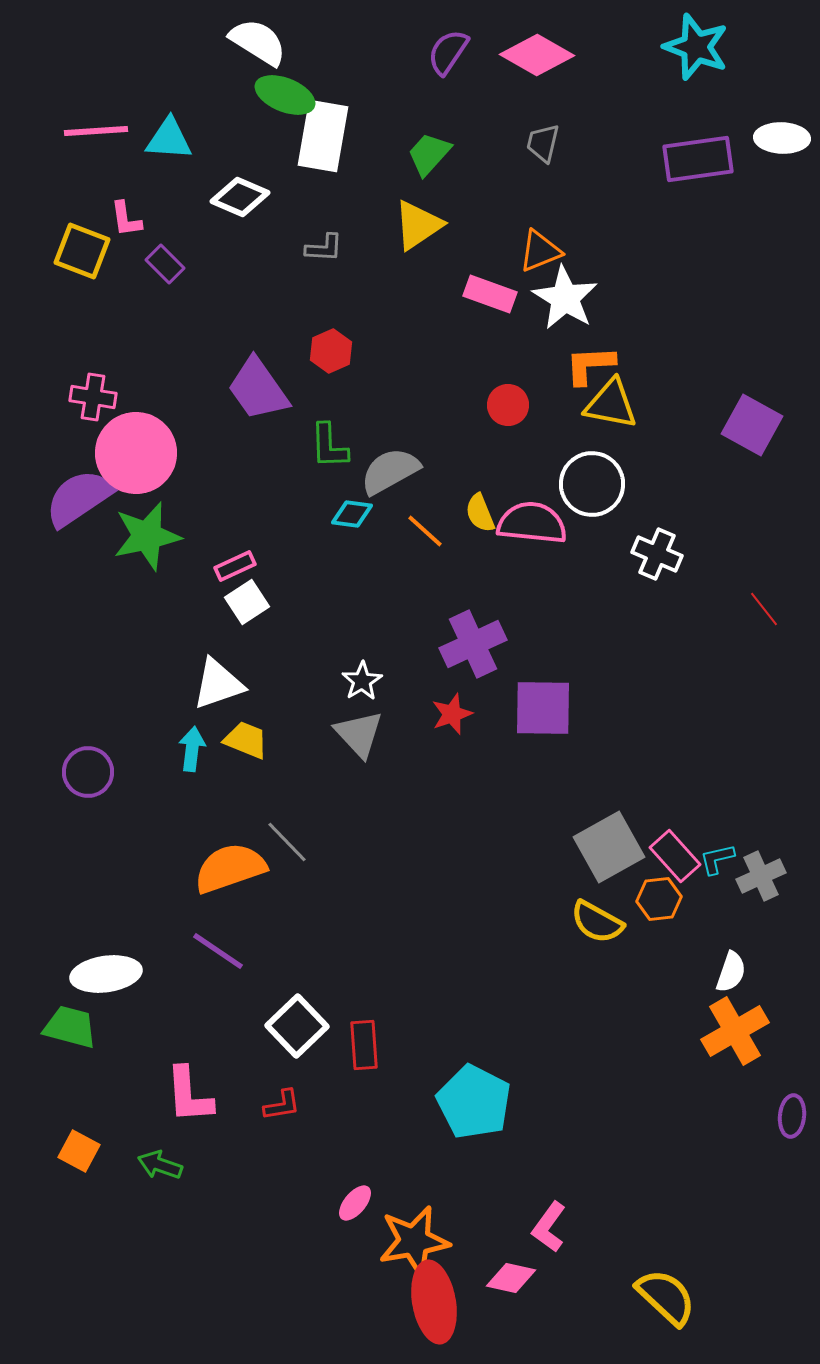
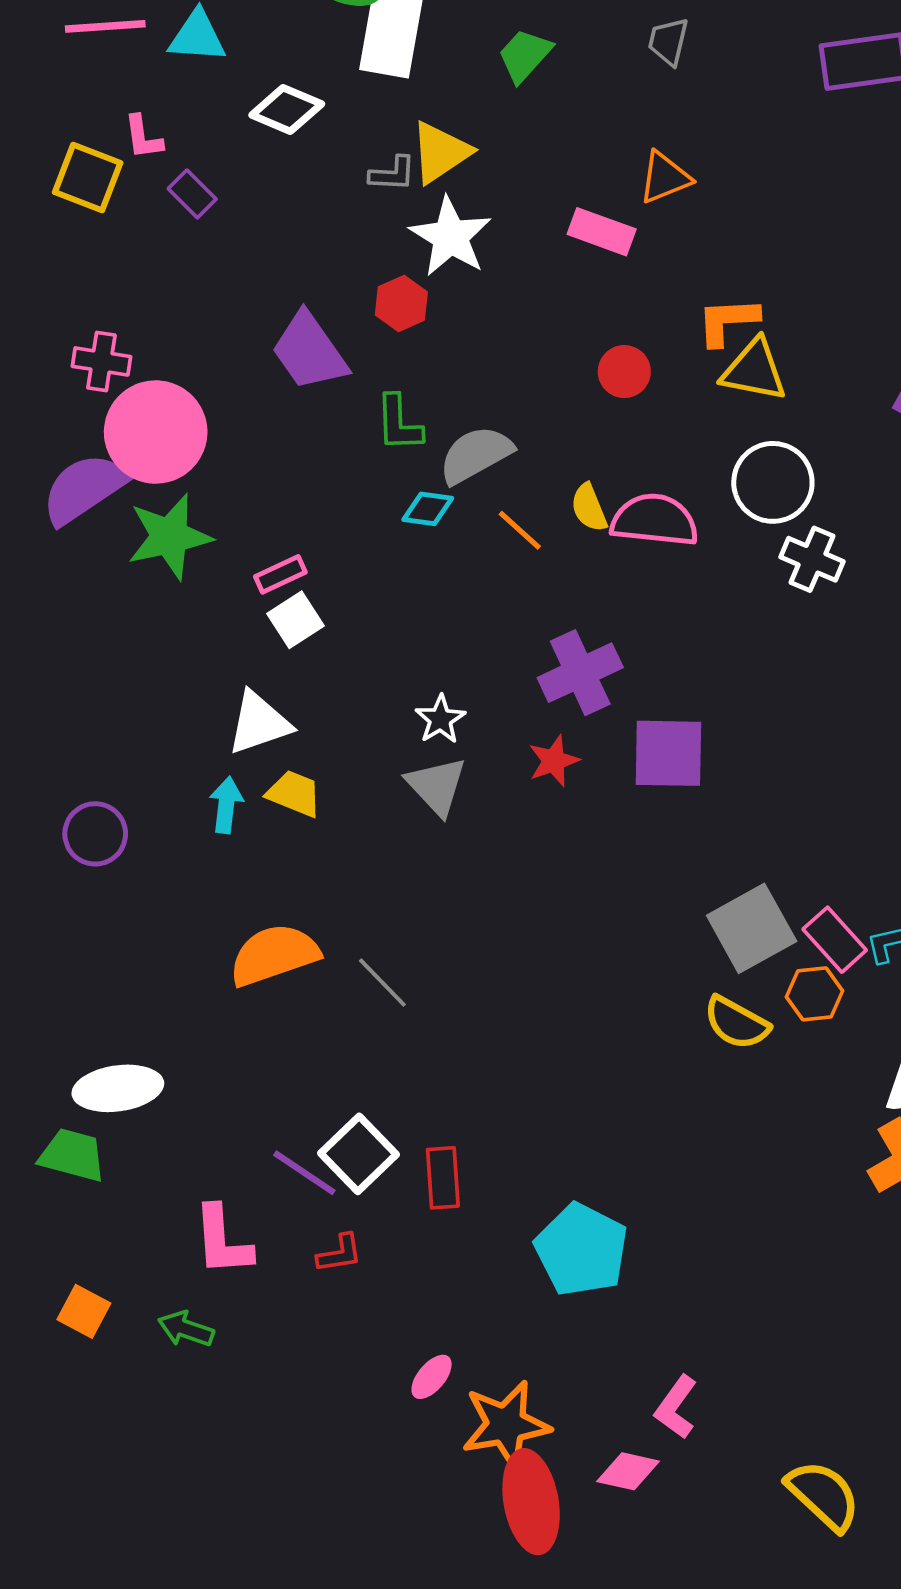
yellow triangle: (418, 225) -> (440, 152), moved
white star: (565, 298) -> (450, 237), moved
white circle: (592, 484) -> (773, 482), moved
gray line: (287, 842) -> (382, 983), moved
purple line: (218, 951) -> (304, 1173), moved

